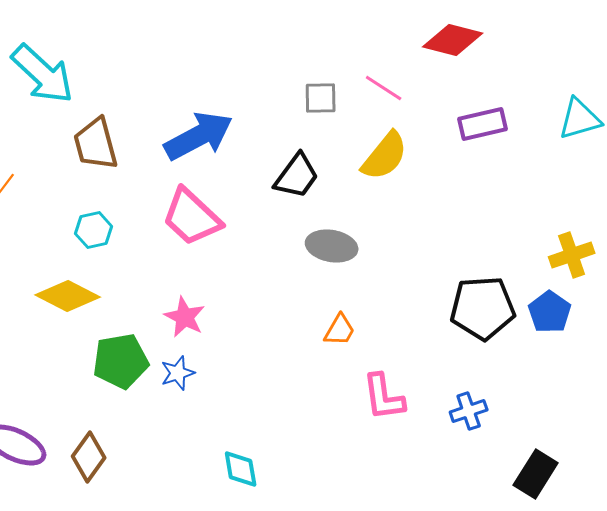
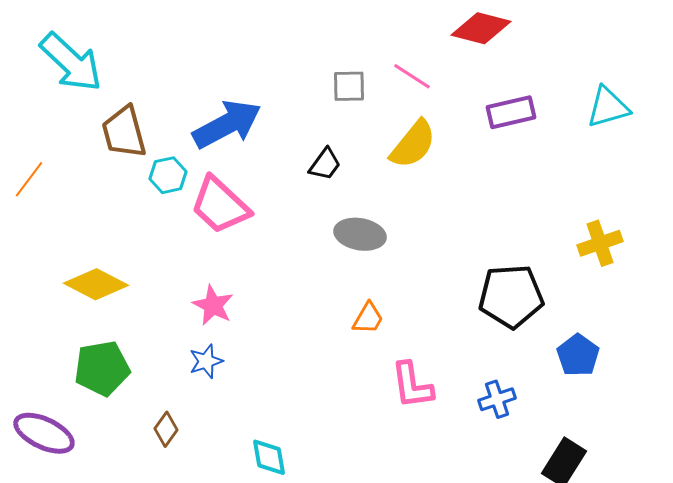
black trapezoid: (297, 176) -> (325, 164), size x0.7
cyan hexagon: (94, 230) -> (168, 175), moved
blue pentagon: (550, 312) -> (578, 355), moved
green pentagon: (121, 361) -> (102, 368), moved
brown diamond: (89, 457) -> (166, 429), moved, size x0.7

